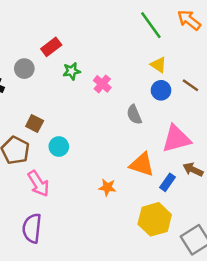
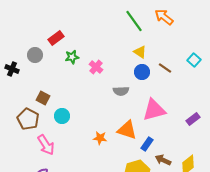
gray semicircle: (134, 115) -> (121, 91), turned -70
brown arrow: (193, 170) -> (163, 160), moved
orange star: (107, 187) -> (100, 138), moved

